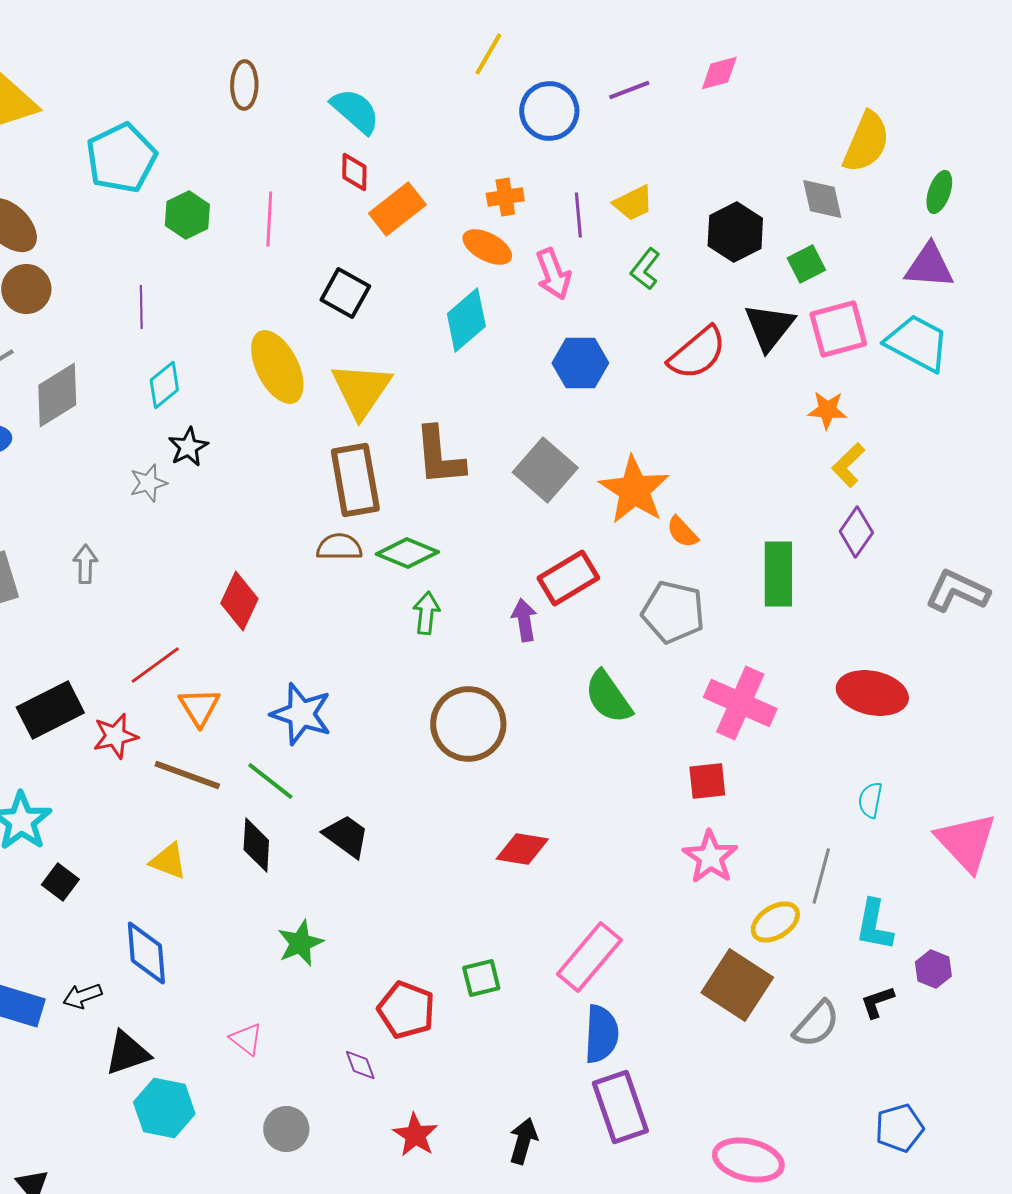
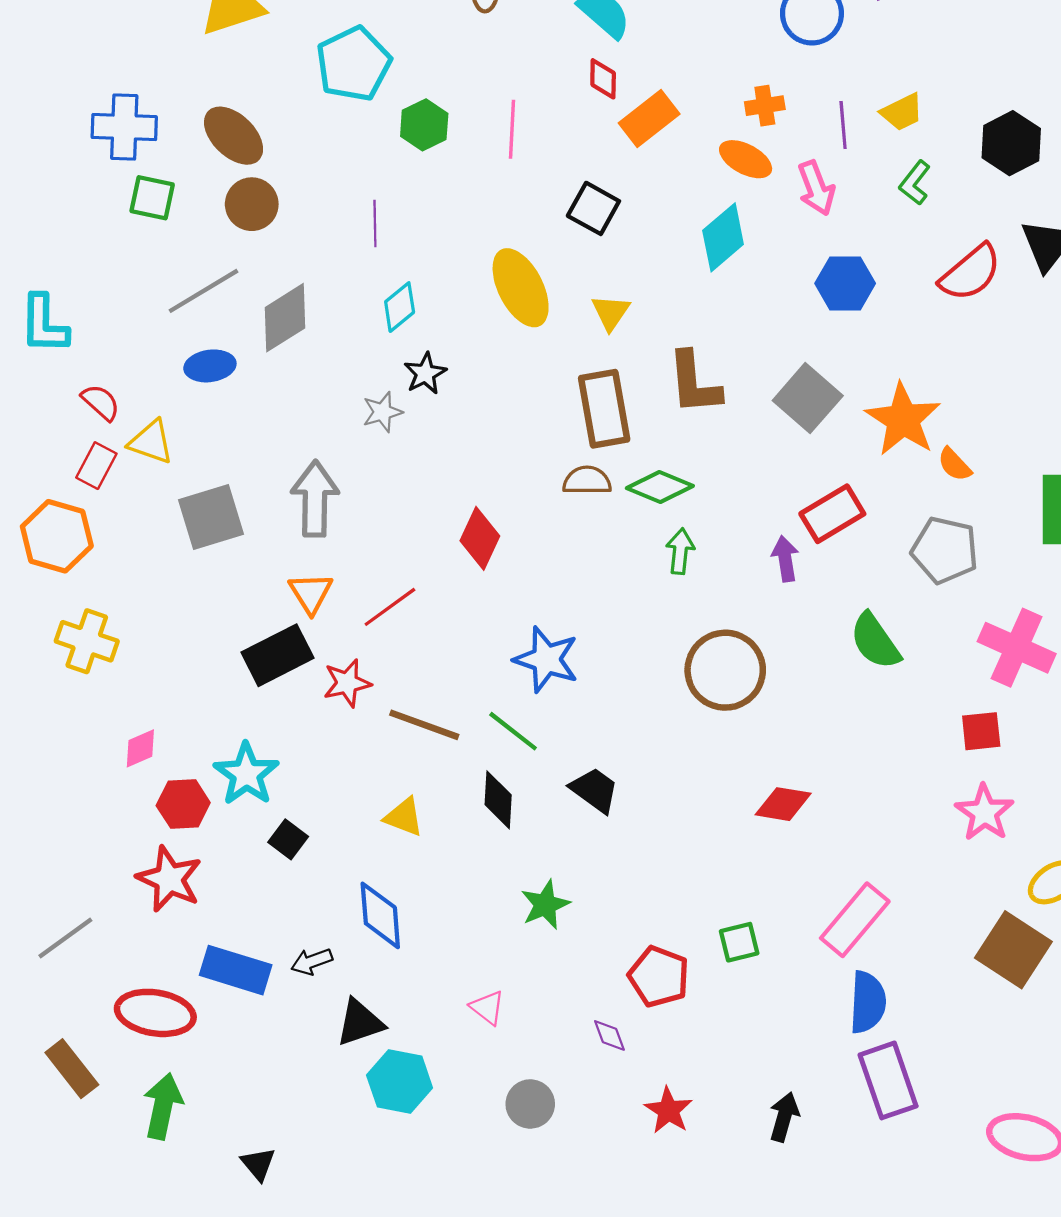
yellow triangle: (361, 390) -> (611, 312), size x0.6
gray arrow: (85, 564) -> (315, 499), size x1.8
orange triangle: (199, 707) -> (311, 593), moved

